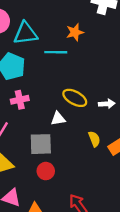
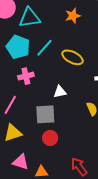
cyan line: (56, 52) -> (45, 48), moved, turned -48
yellow ellipse: (75, 98) -> (72, 57), moved

